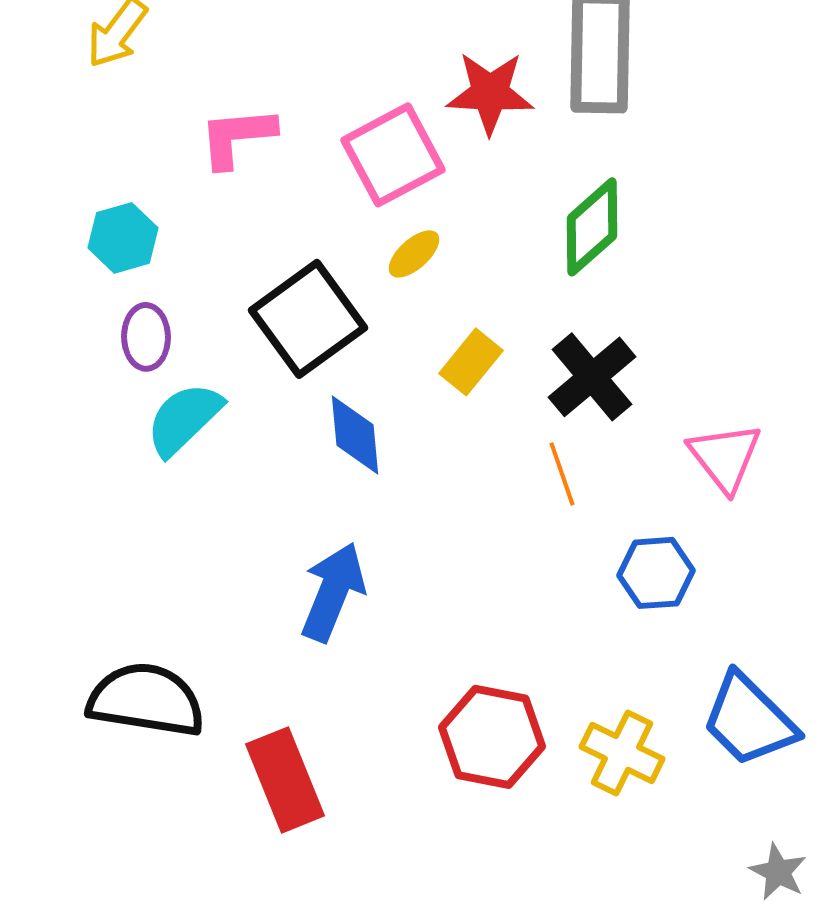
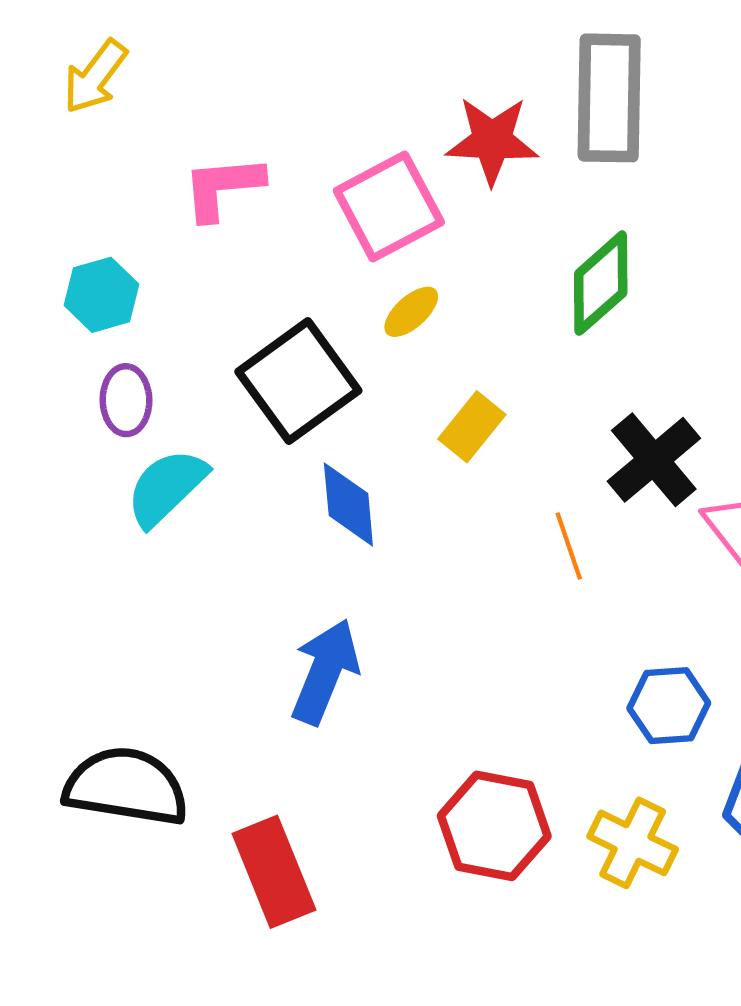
black cross: (592, 377) -> (654, 460), moved
blue hexagon: (656, 573) -> (669, 706), moved

